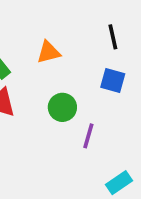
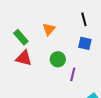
orange triangle: (49, 52) -> (49, 29), turned -32

